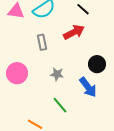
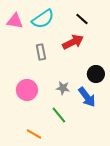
pink circle: (17, 73) -> (27, 90), moved
gray star: (57, 74) -> (63, 88), moved

